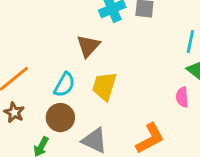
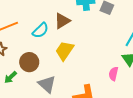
cyan semicircle: (64, 85) -> (40, 30), moved

